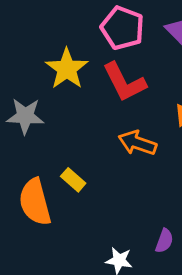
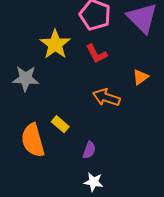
red L-shape: (124, 82) -> (97, 54), size x0.7
purple semicircle: (164, 241) -> (89, 150), moved

